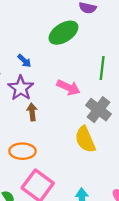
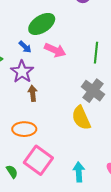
green ellipse: (63, 33) -> (42, 24), moved
pink arrow: (68, 87) -> (55, 50), moved

